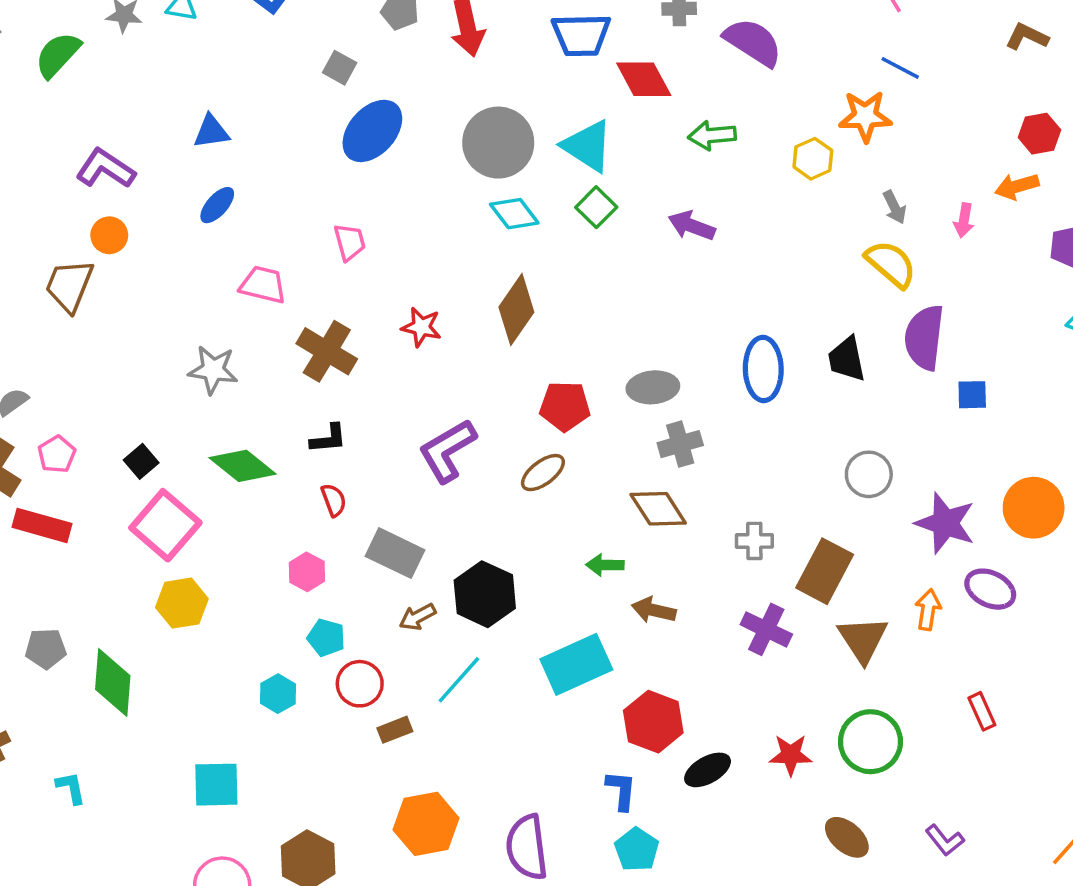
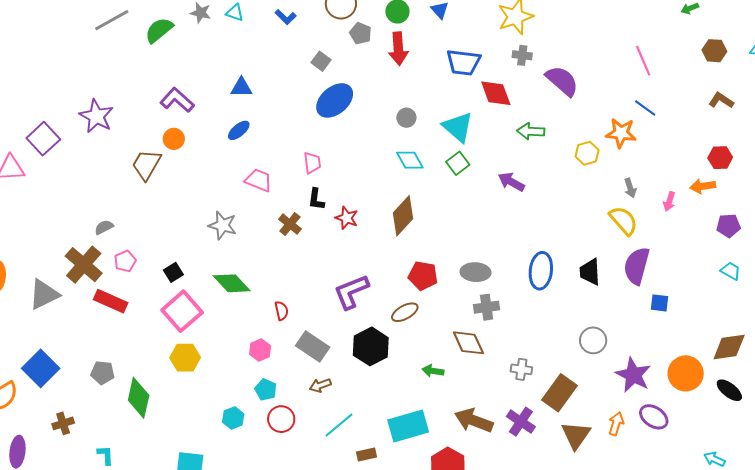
gray circle: (498, 143) -> (406, 118), size x0.5
brown cross: (327, 351) -> (290, 224), size x0.7
black L-shape: (328, 439) -> (316, 199), moved, turned 95
black hexagon: (485, 594) -> (371, 346), moved
brown arrow: (654, 610) -> (474, 421), moved, size x1.5
brown rectangle: (395, 730) -> (367, 454), moved

